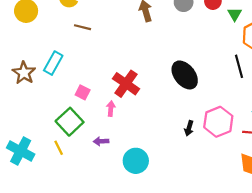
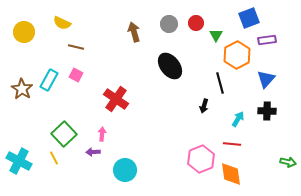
black ellipse: (185, 75) -> (170, 66), moved
pink square: (83, 92) -> (76, 75), moved
pink arrow: (111, 109) -> (102, 134), moved
pink hexagon: (218, 122) -> (201, 159), moved
black arrow: (189, 128) -> (204, 106), moved

